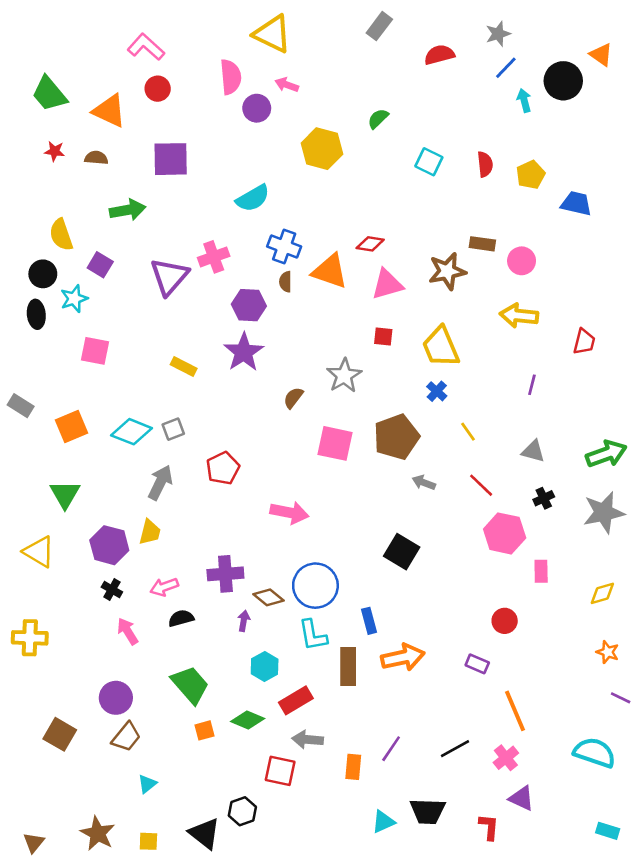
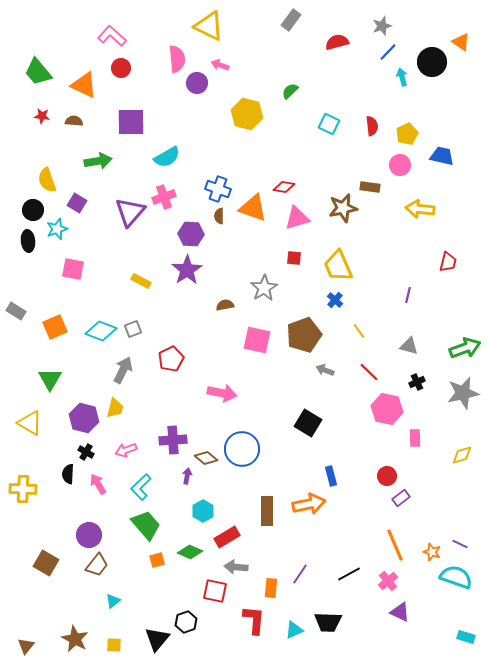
cyan semicircle: (253, 198) -> (167, 157), moved
pink circle: (522, 261) -> (400, 165), moved
yellow arrow: (519, 316) -> (420, 209), moved
brown semicircle: (293, 398) -> (225, 305), turned 42
black semicircle: (181, 618) -> (68, 474), moved, turned -72
blue rectangle: (369, 621) -> (331, 476), moved
cyan L-shape: (313, 635) -> (141, 487), moved, turned 56
orange star: (608, 652) -> (432, 552), moved
purple rectangle: (477, 664) -> (401, 498), moved, turned -60
purple line: (621, 698) -> (460, 544), moved
red L-shape: (489, 827) -> (254, 620), moved, size x1.4
black triangle: (205, 833) -> (157, 639), turned 32

